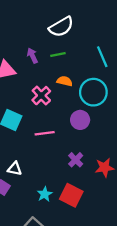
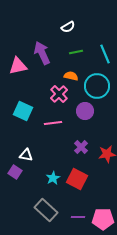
white semicircle: (61, 27) -> (68, 27), size x0.6
green line: (58, 54) -> (76, 52), moved
purple arrow: (32, 56) -> (42, 53), size x1.6
pink cross: (41, 96) -> (59, 94), moved

